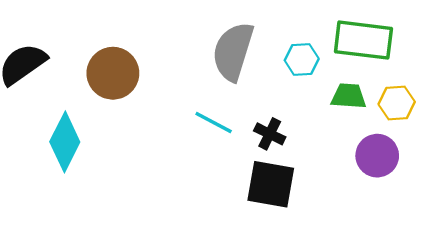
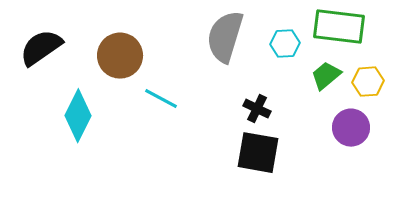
green trapezoid: (349, 96) -> (326, 76), turned -44
cyan line: (214, 122) -> (161, 99), moved

